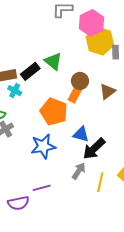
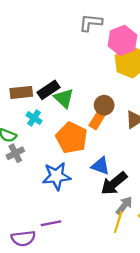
green triangle: (53, 61) -> (64, 98), moved
cyan cross: (15, 91) -> (34, 118), moved
gray arrow: (79, 171) -> (124, 206), moved

